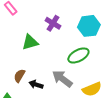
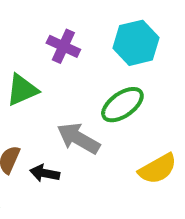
gray arrow: (62, 79) -> (78, 138), moved

